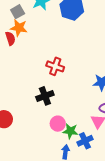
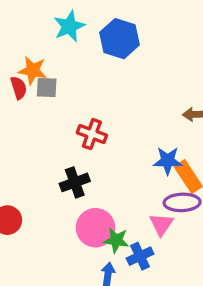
gray square: (18, 12) -> (47, 88), moved, turned 32
pink circle: (58, 124) -> (96, 228), size x1.5

